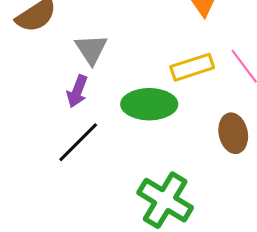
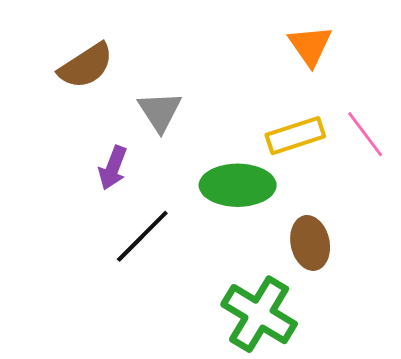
purple arrow: (77, 91) -> (113, 168), moved
brown ellipse: (233, 133) -> (310, 243), moved

